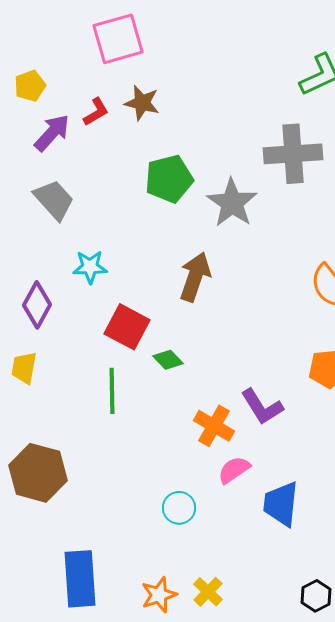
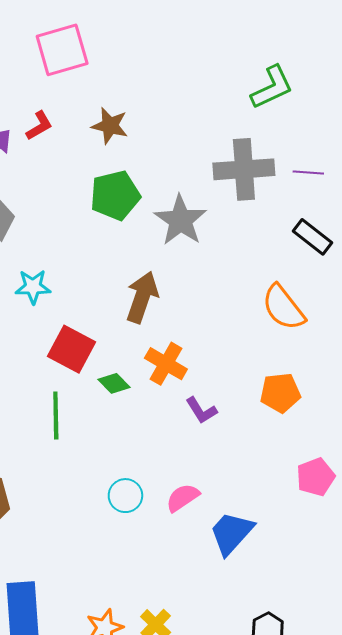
brown star: (142, 103) -> (110, 126), moved
purple L-shape: (262, 407) -> (201, 410), moved, size x0.7
orange cross: (214, 426) -> (166, 364), moved
blue trapezoid: (281, 504) -> (231, 533), turned 36
cyan circle: (179, 508) -> (125, 496), moved

